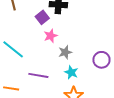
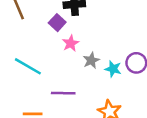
cyan star: (71, 72) -> (113, 69), moved

